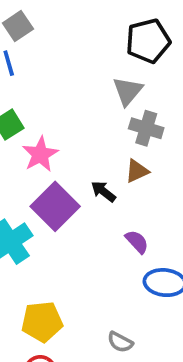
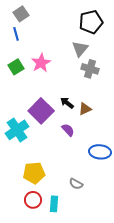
pink star: (40, 154) -> (41, 63), moved
brown triangle: (137, 171) -> (85, 109), moved
purple semicircle: (137, 242) -> (68, 130), moved

